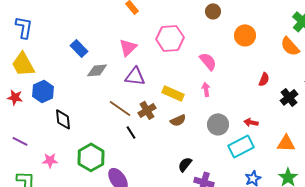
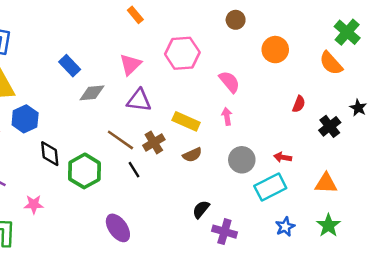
green hexagon: (91, 157) -> (84, 171), moved

